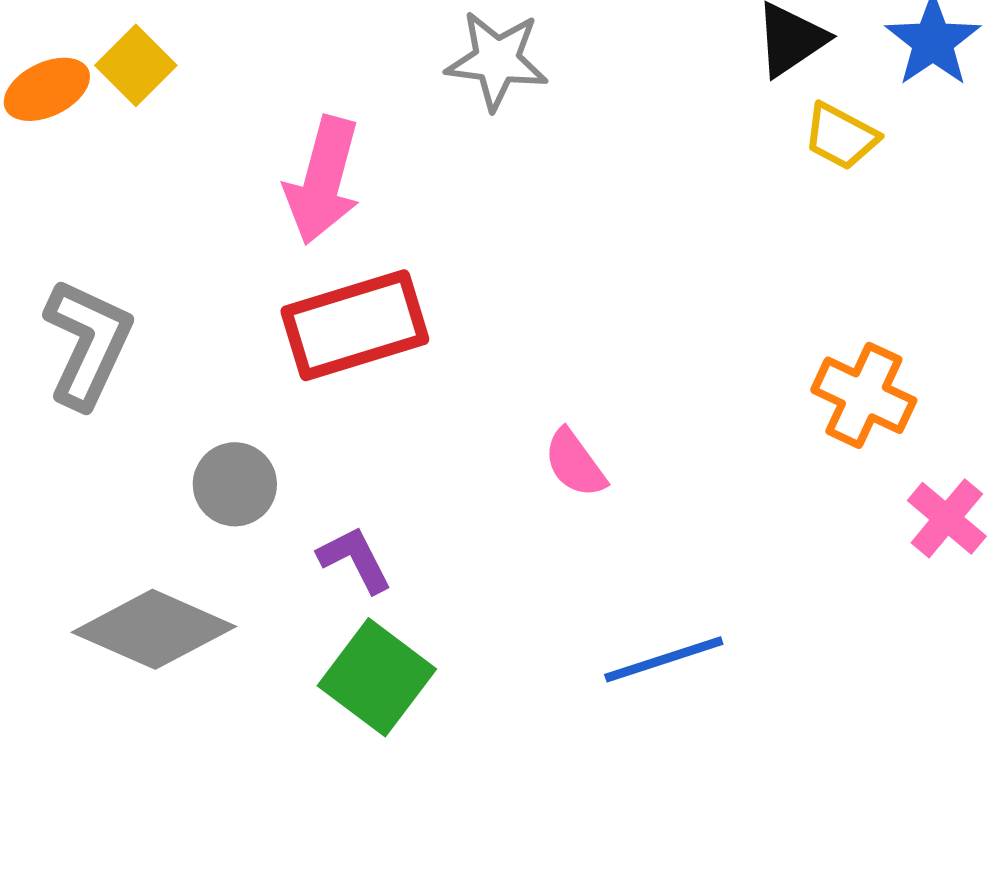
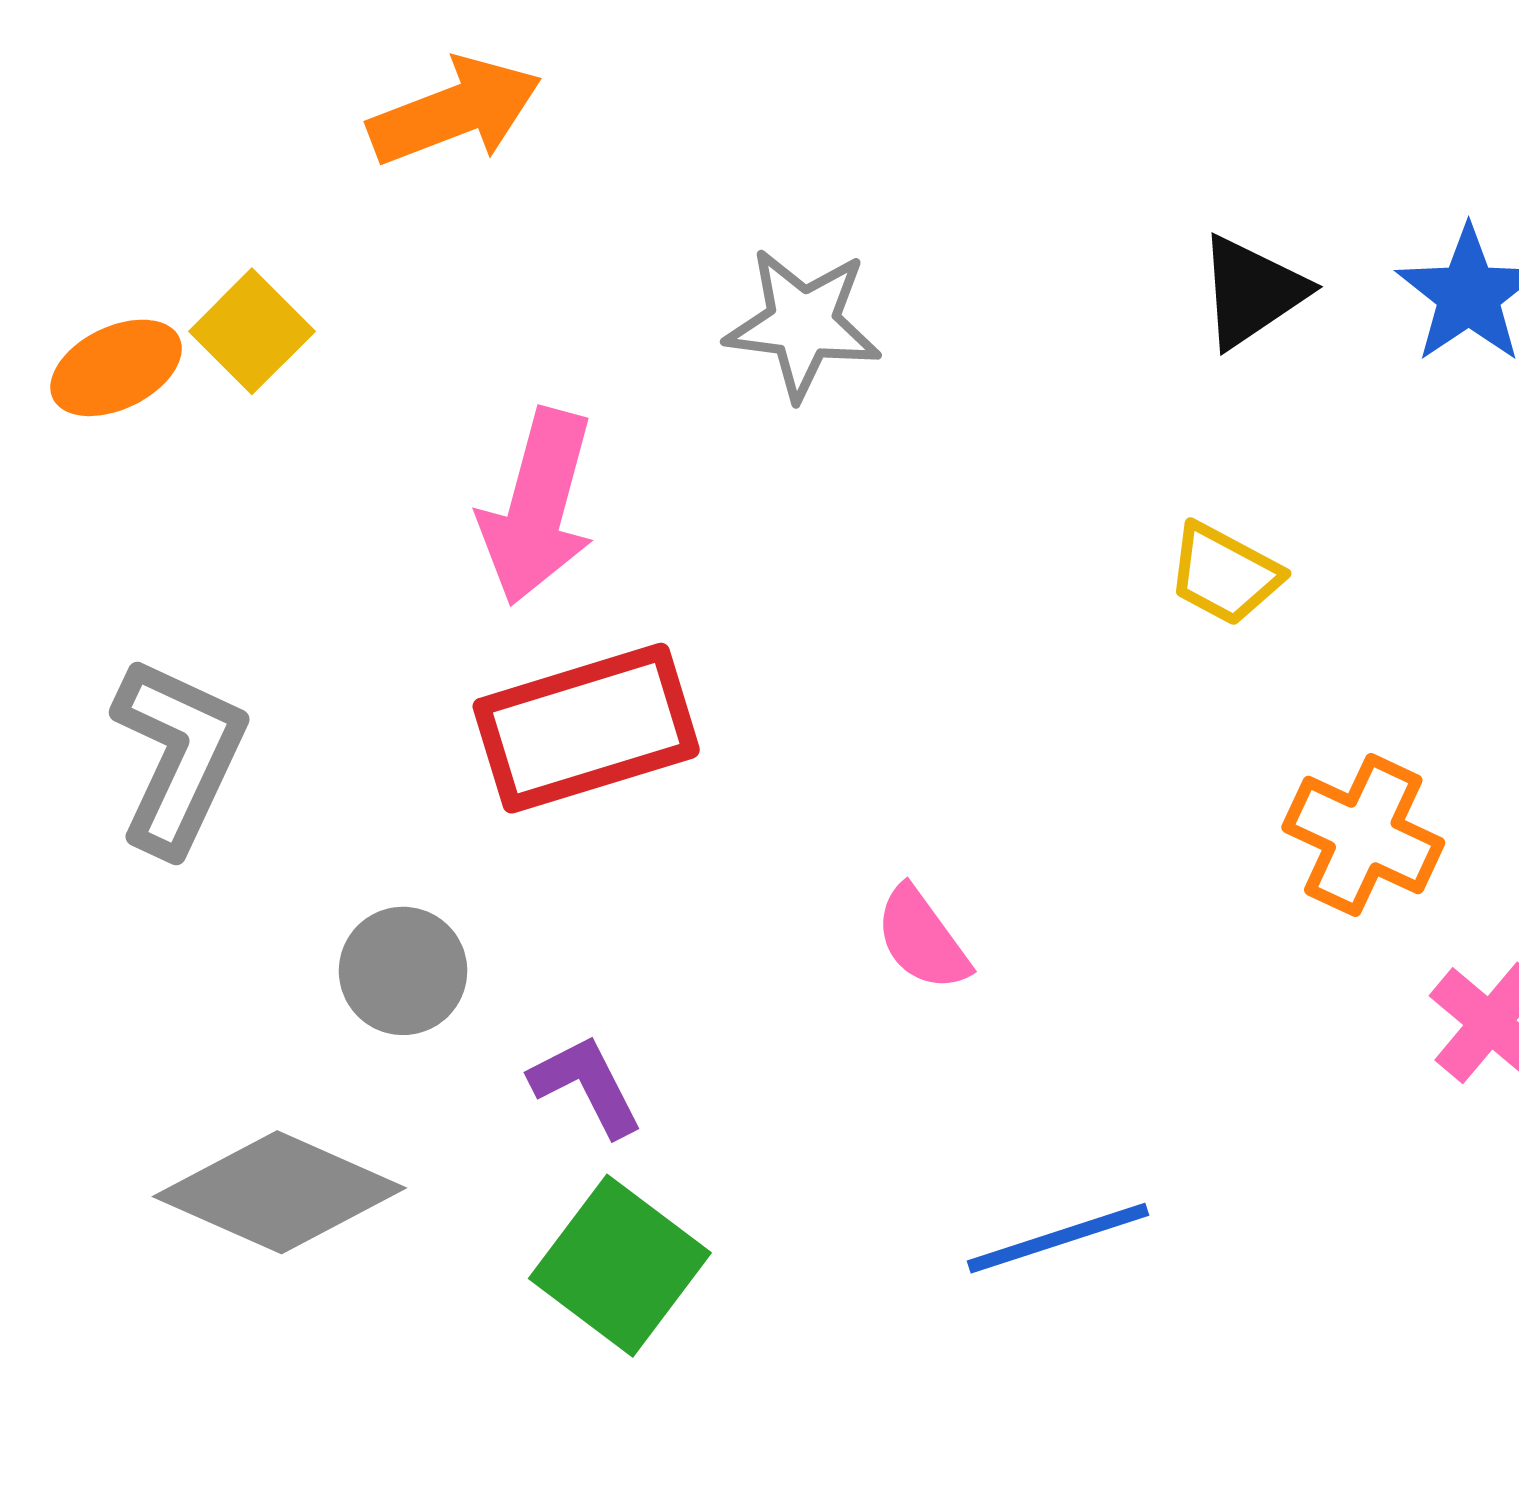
yellow trapezoid: (841, 136) -> (1224, 574), moved

